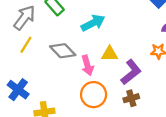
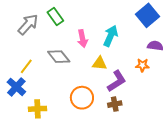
cyan arrow: (93, 23) -> (111, 36), moved, turned -45
yellow line: (26, 45) -> (26, 66), moved
pink arrow: (87, 65) -> (82, 39), moved

